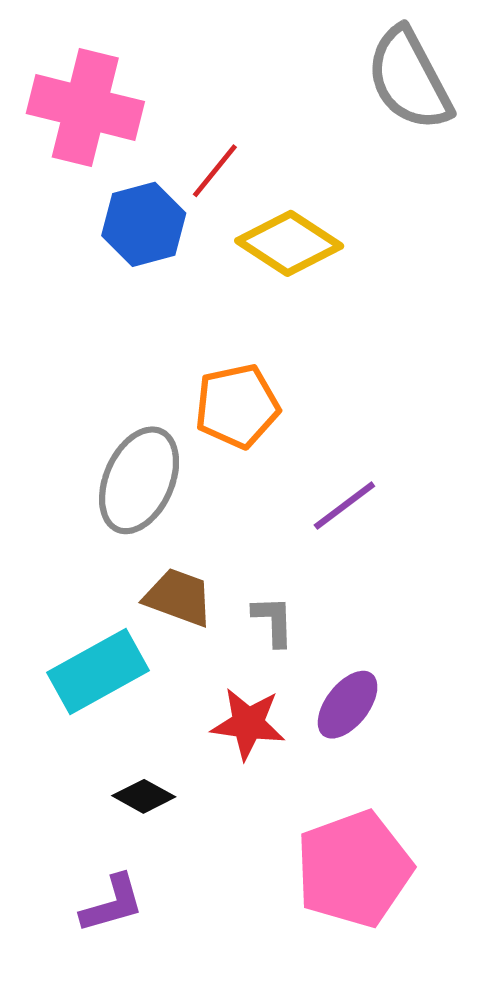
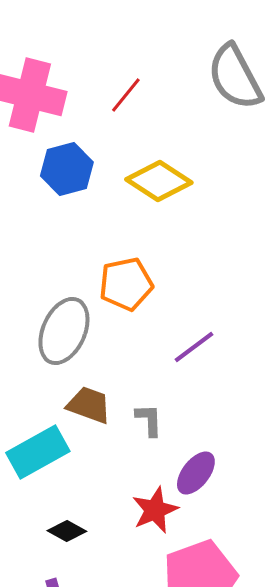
red line: (215, 171) -> (126, 95), moved
red star: (248, 724) -> (155, 510), moved, turned -30

